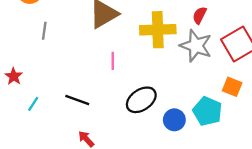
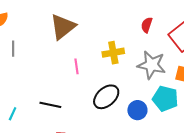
red semicircle: (200, 15) -> (147, 25), moved
yellow cross: (158, 30) -> (113, 53), moved, size x0.7
gray star: (196, 46) -> (152, 65), moved

